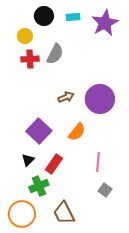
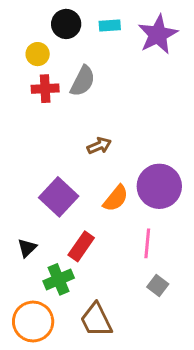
purple circle: (100, 99) -> (159, 186), moved
black triangle: (28, 160) -> (27, 248), moved

